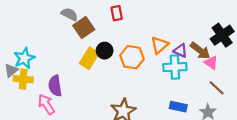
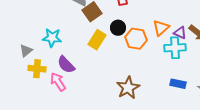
black circle: (105, 51) -> (118, 28), moved
cyan star: (24, 58) -> (52, 38), moved, turned 30
yellow cross: (23, 79) -> (37, 69), moved
purple semicircle: (55, 86) -> (66, 65), turned -36

